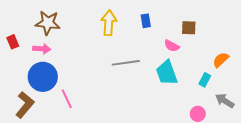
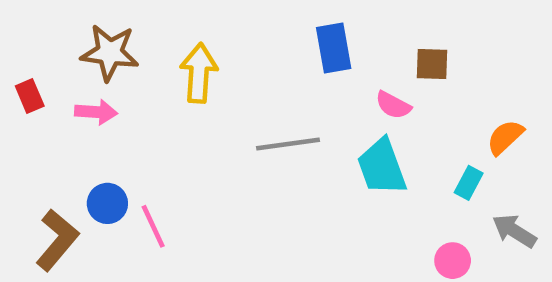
blue rectangle: (146, 21) -> (334, 48), size x1.5
yellow arrow: (109, 23) -> (199, 73), moved
blue circle: (43, 77) -> (107, 203), moved, size x0.6

